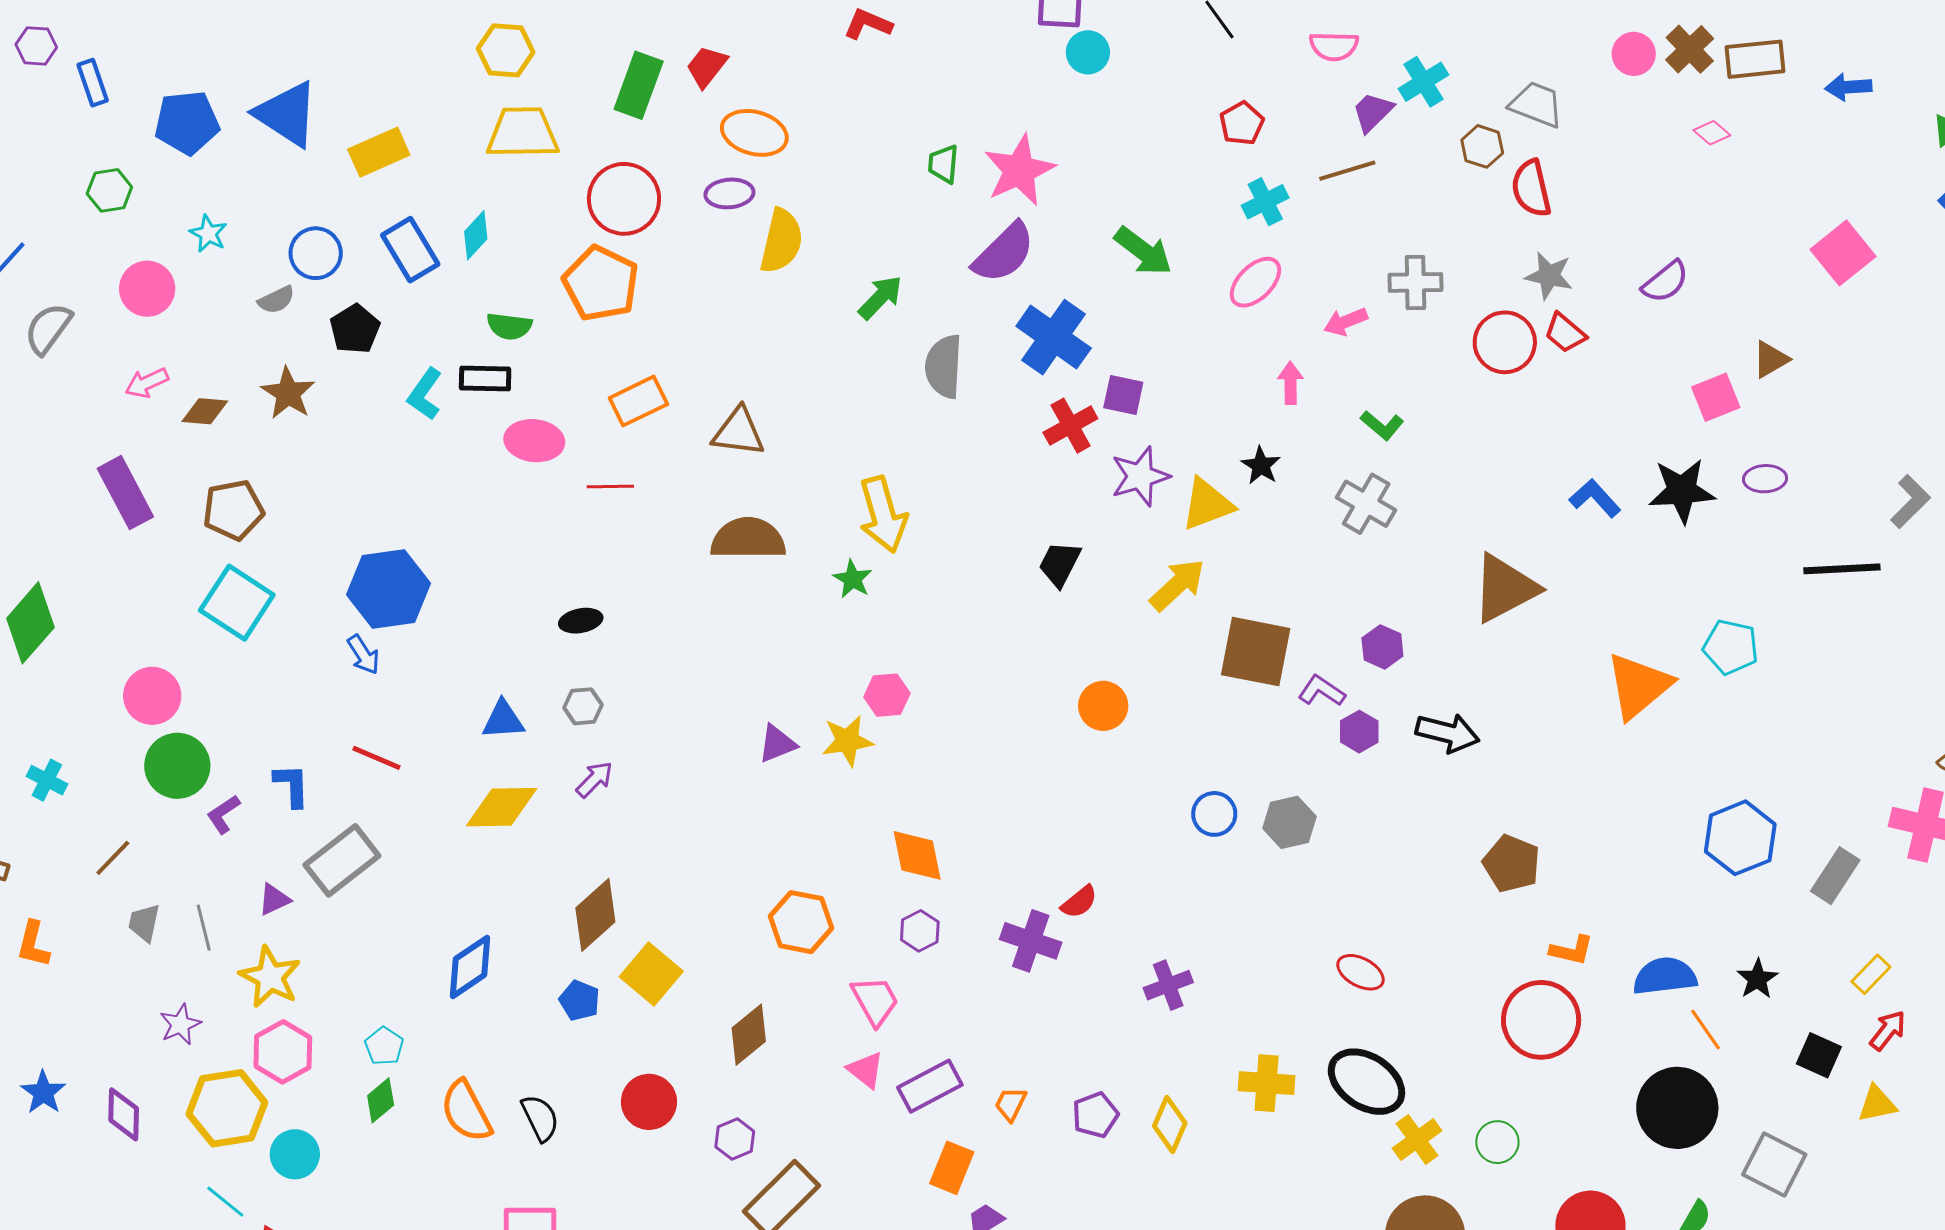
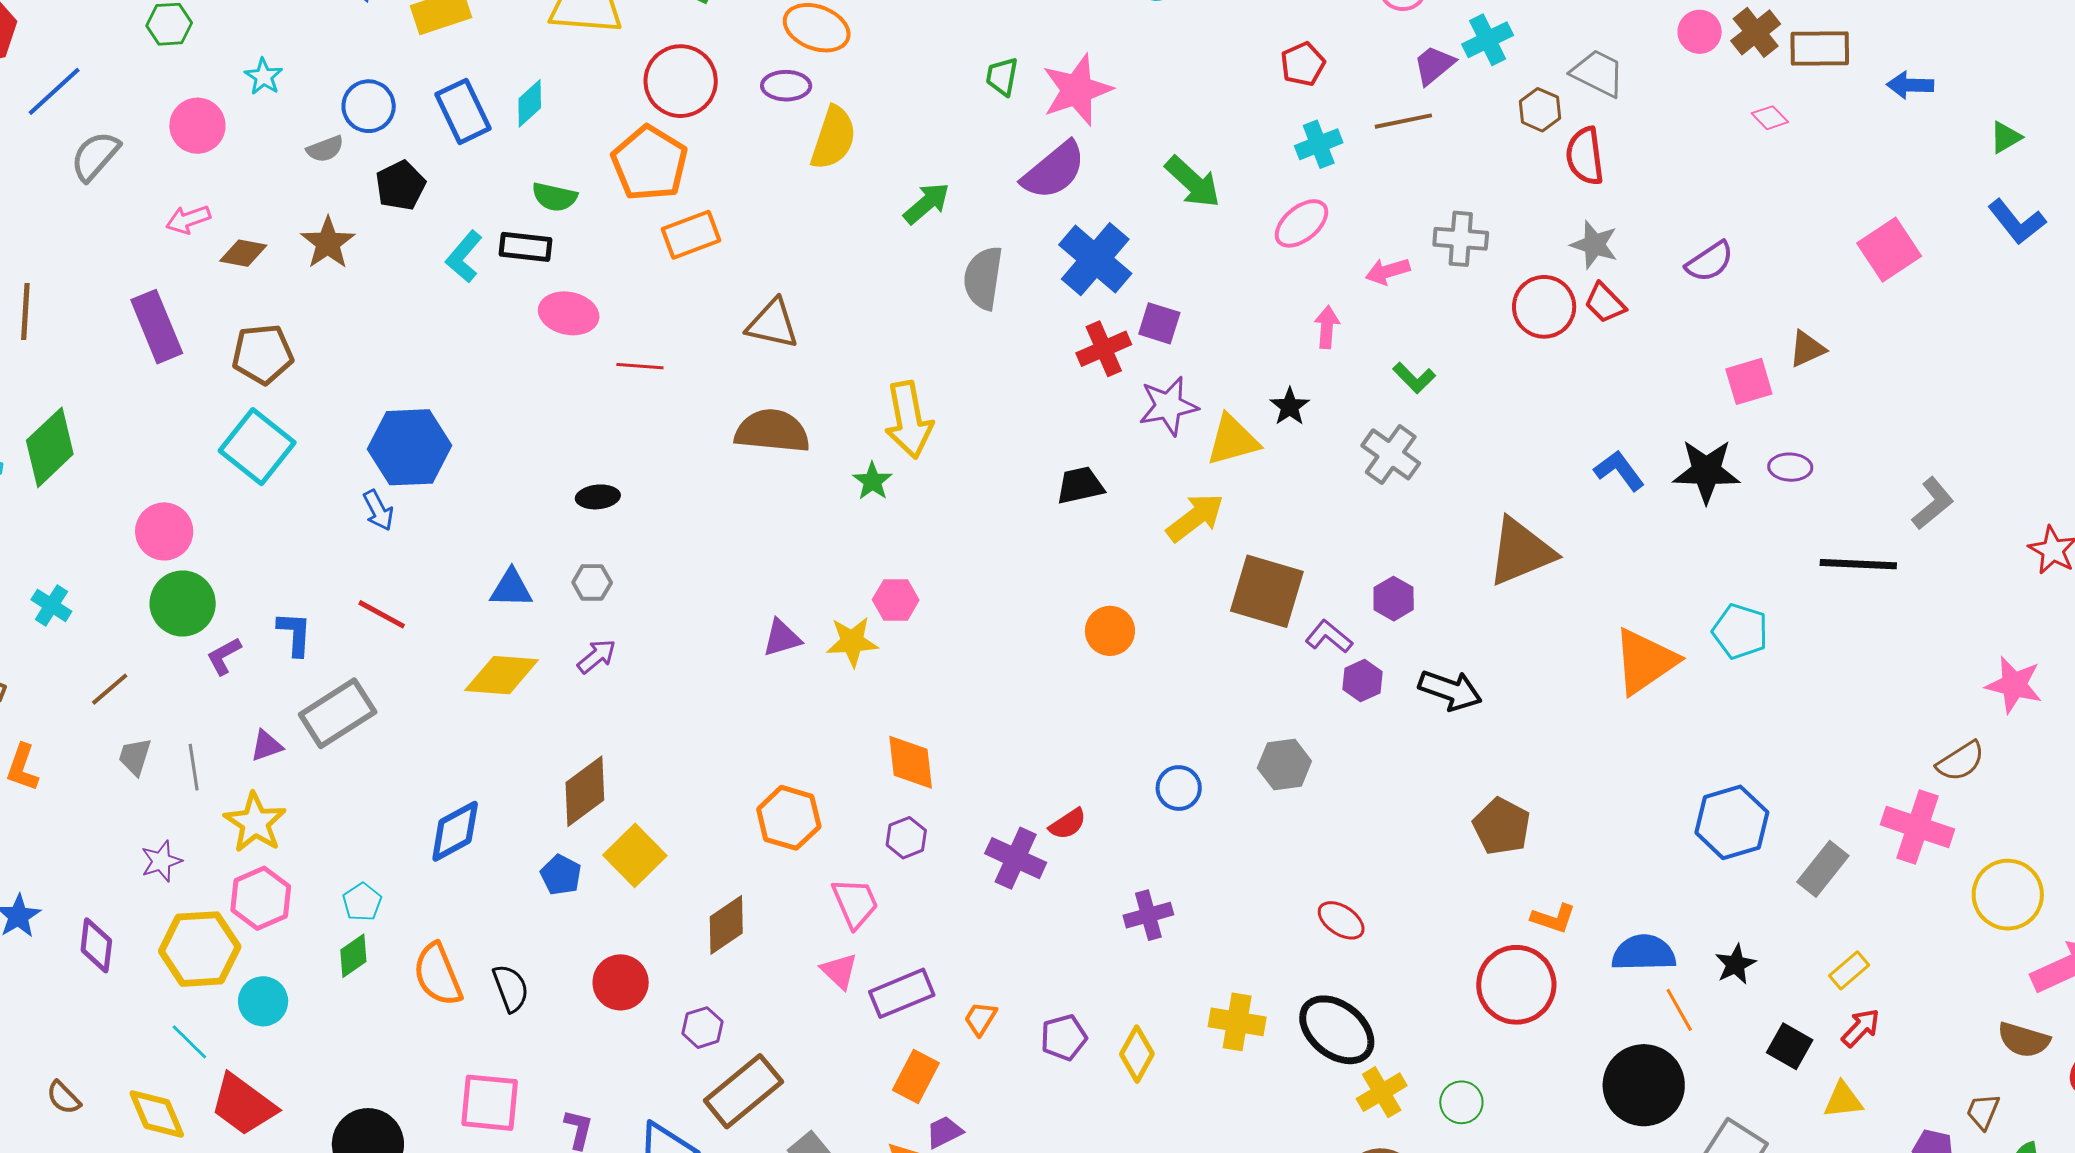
orange rectangle: (638, 401) -> (691, 235), moved
black trapezoid: (1060, 564) -> (1080, 485), turned 45
blue circle: (1214, 814) -> (1179, 788), moved

